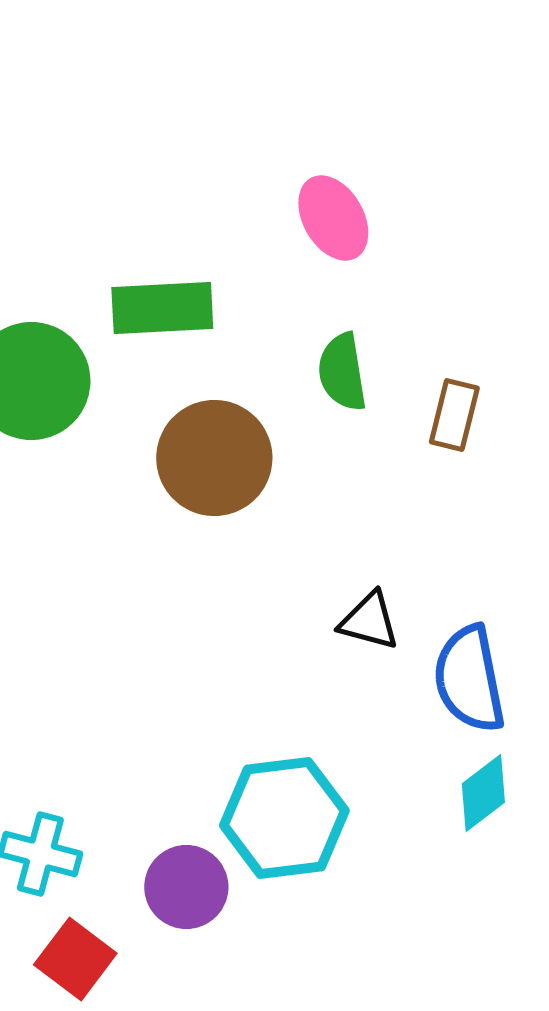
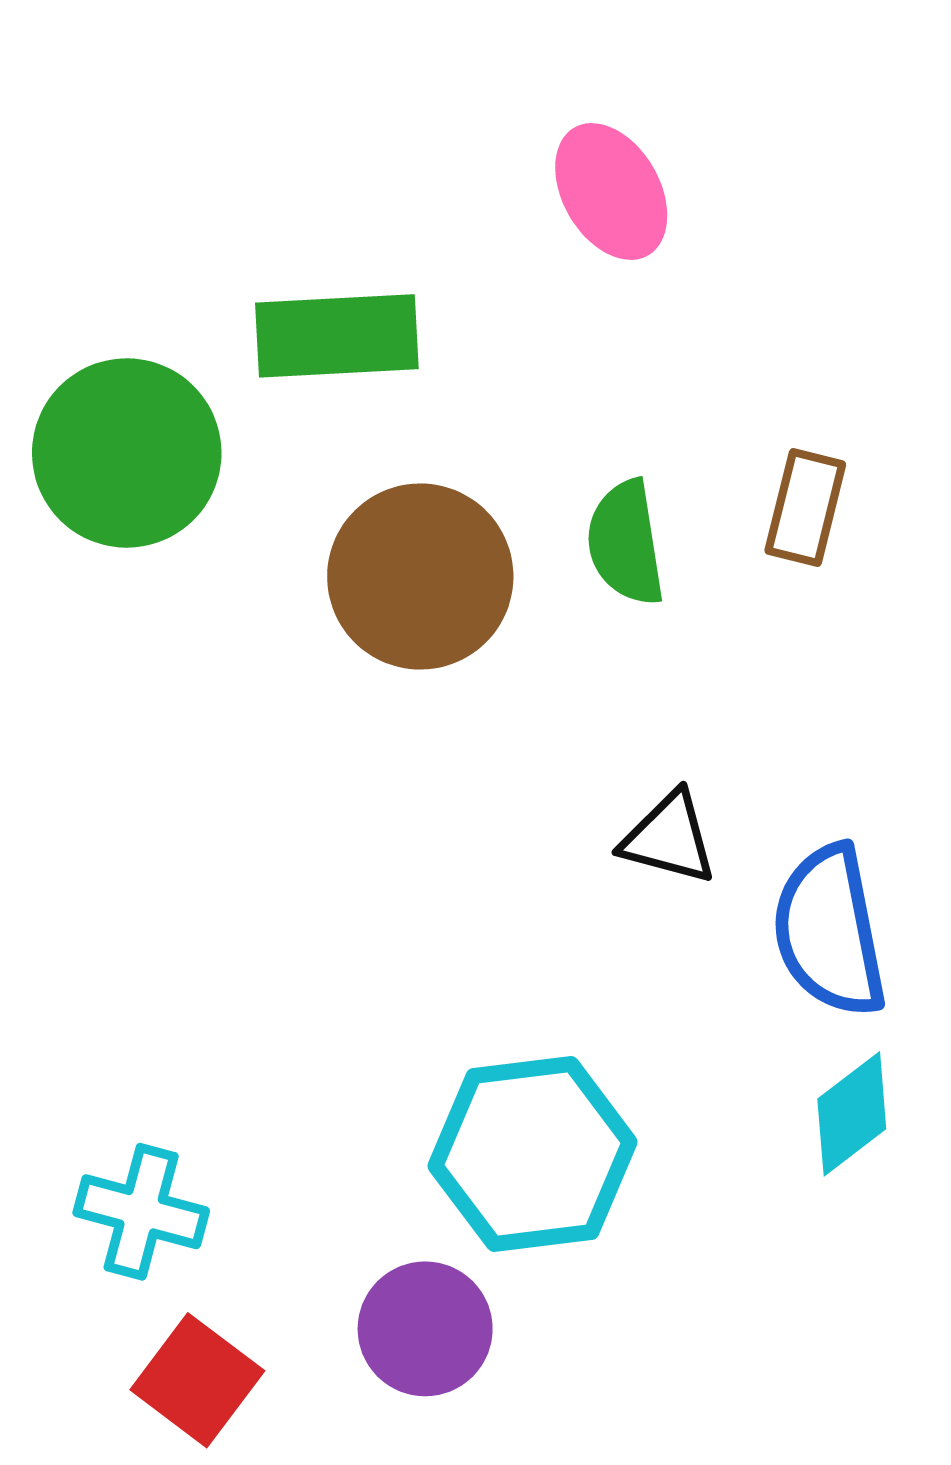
green semicircle: (342, 372) -> (626, 543), moved
purple circle: (186, 887) -> (425, 1329), moved

